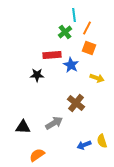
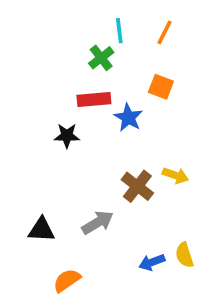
cyan line: (74, 15) -> (119, 31), moved
orange line: (87, 28) -> (165, 32), moved
green cross: (65, 32) -> (101, 58), moved
yellow arrow: (97, 78) -> (175, 175), moved

